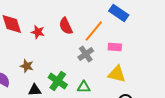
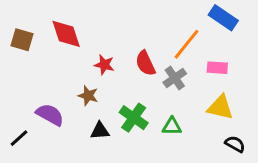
red semicircle: (66, 26) -> (145, 63), moved
red star: (38, 32) -> (104, 65), moved

